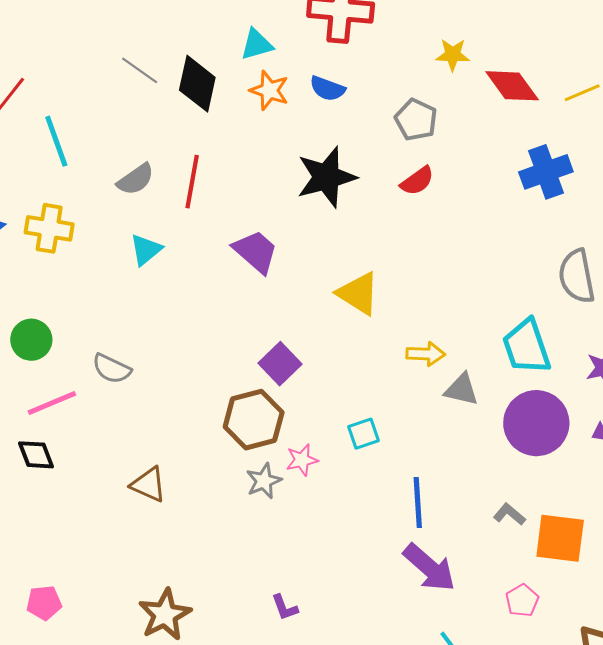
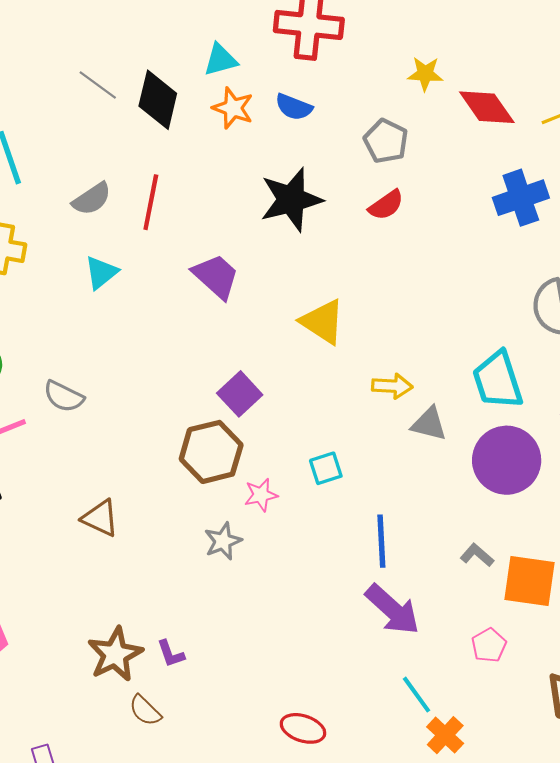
gray star: (264, 481) -> (223, 541), moved
purple L-shape: (285, 607) -> (171, 654), moved

